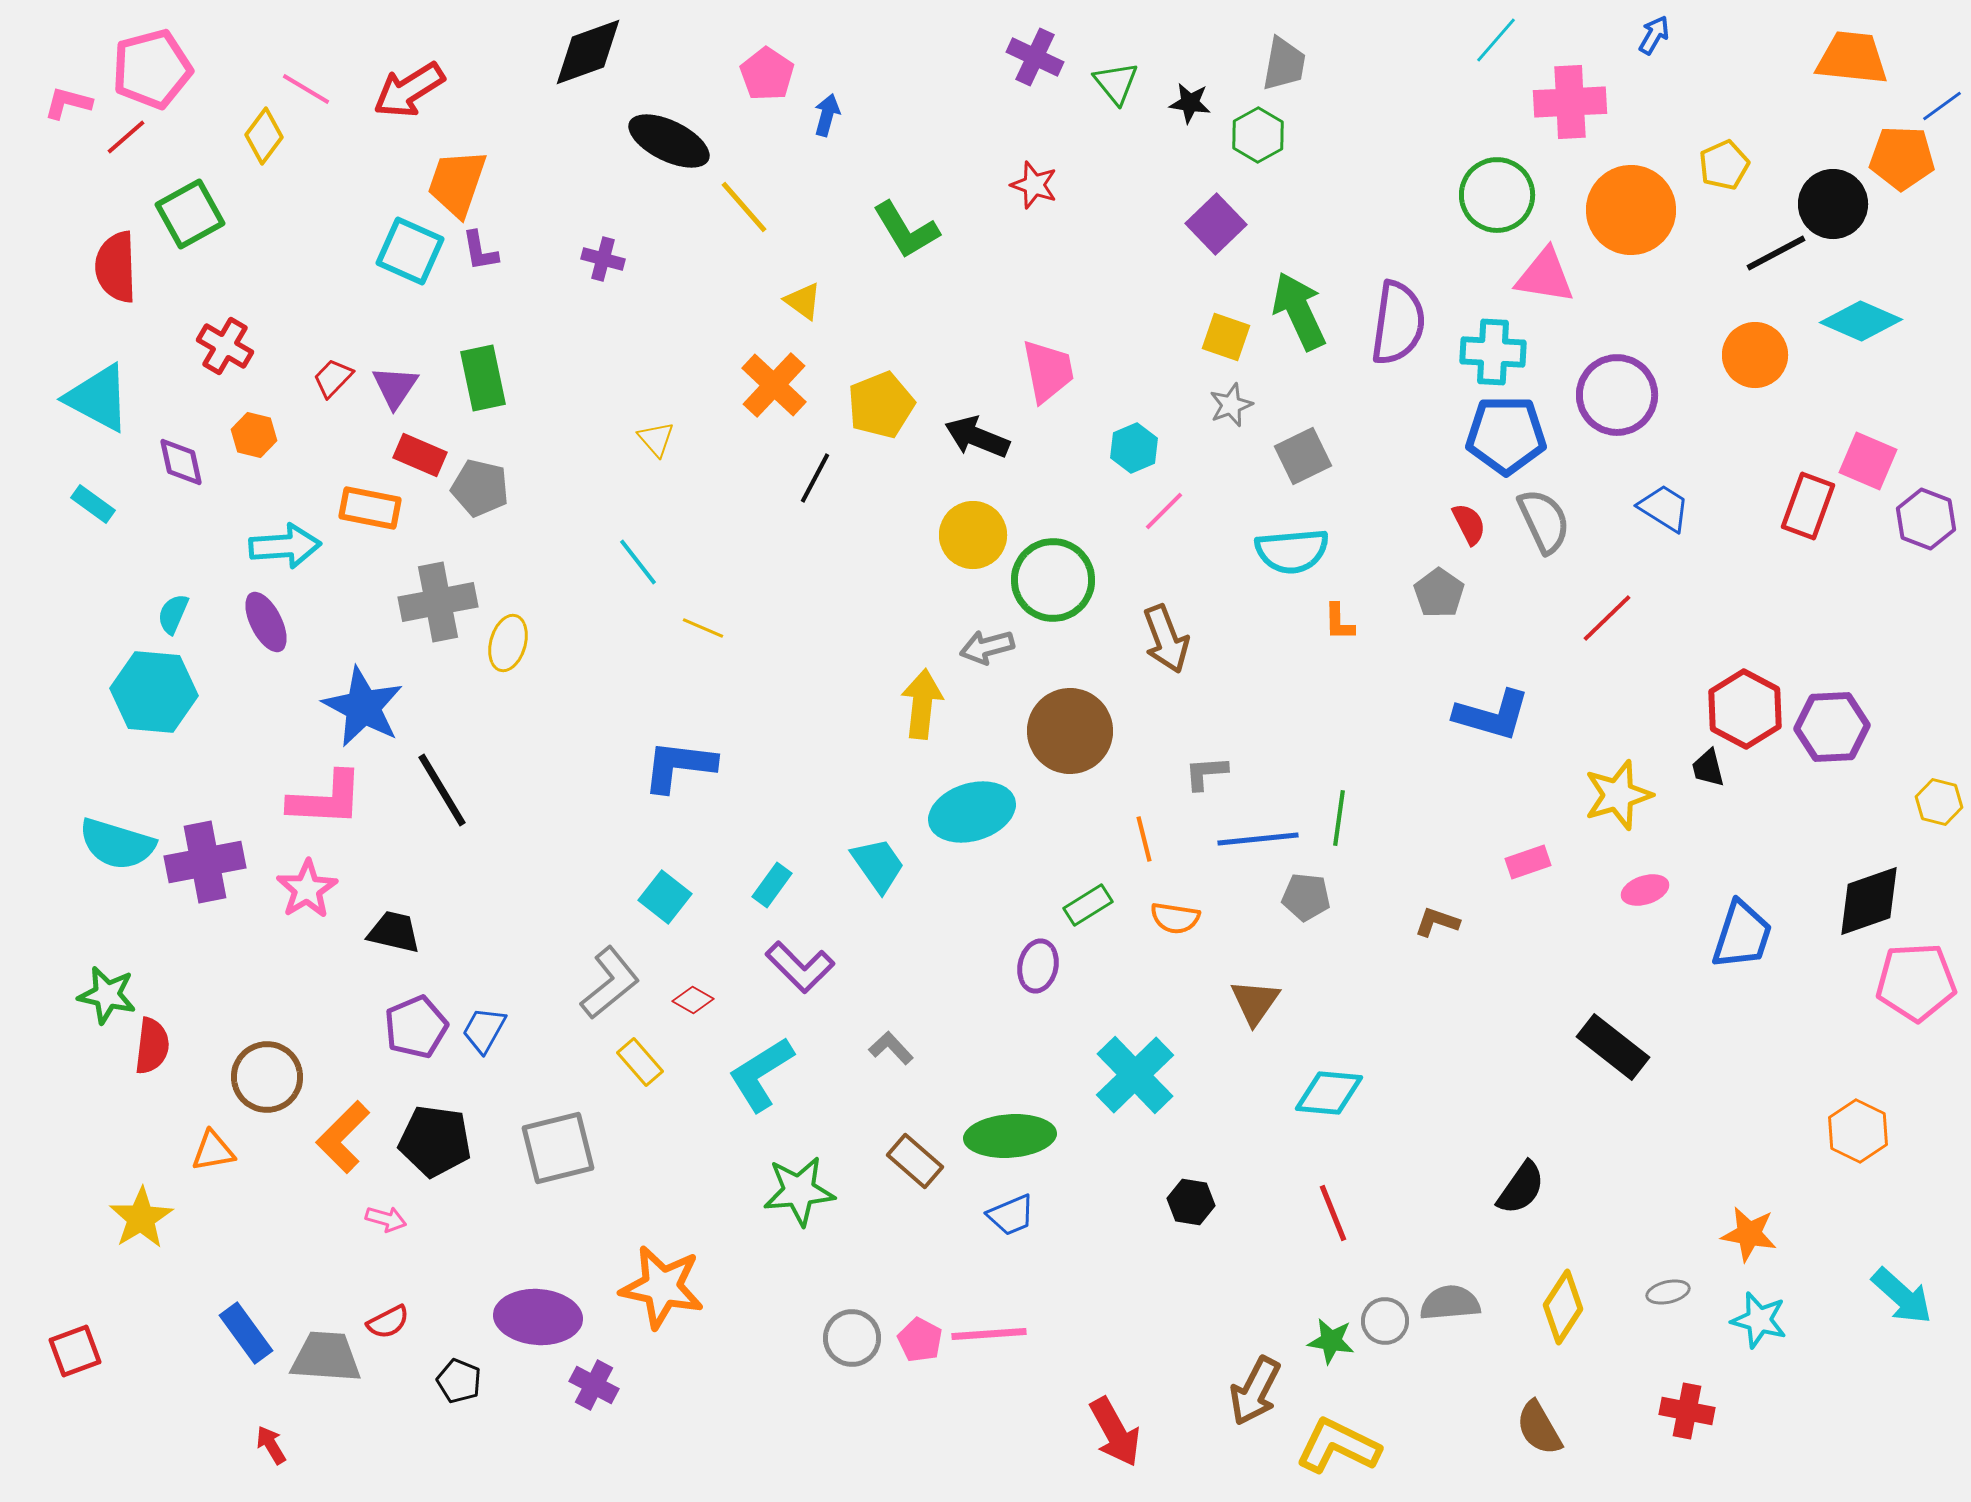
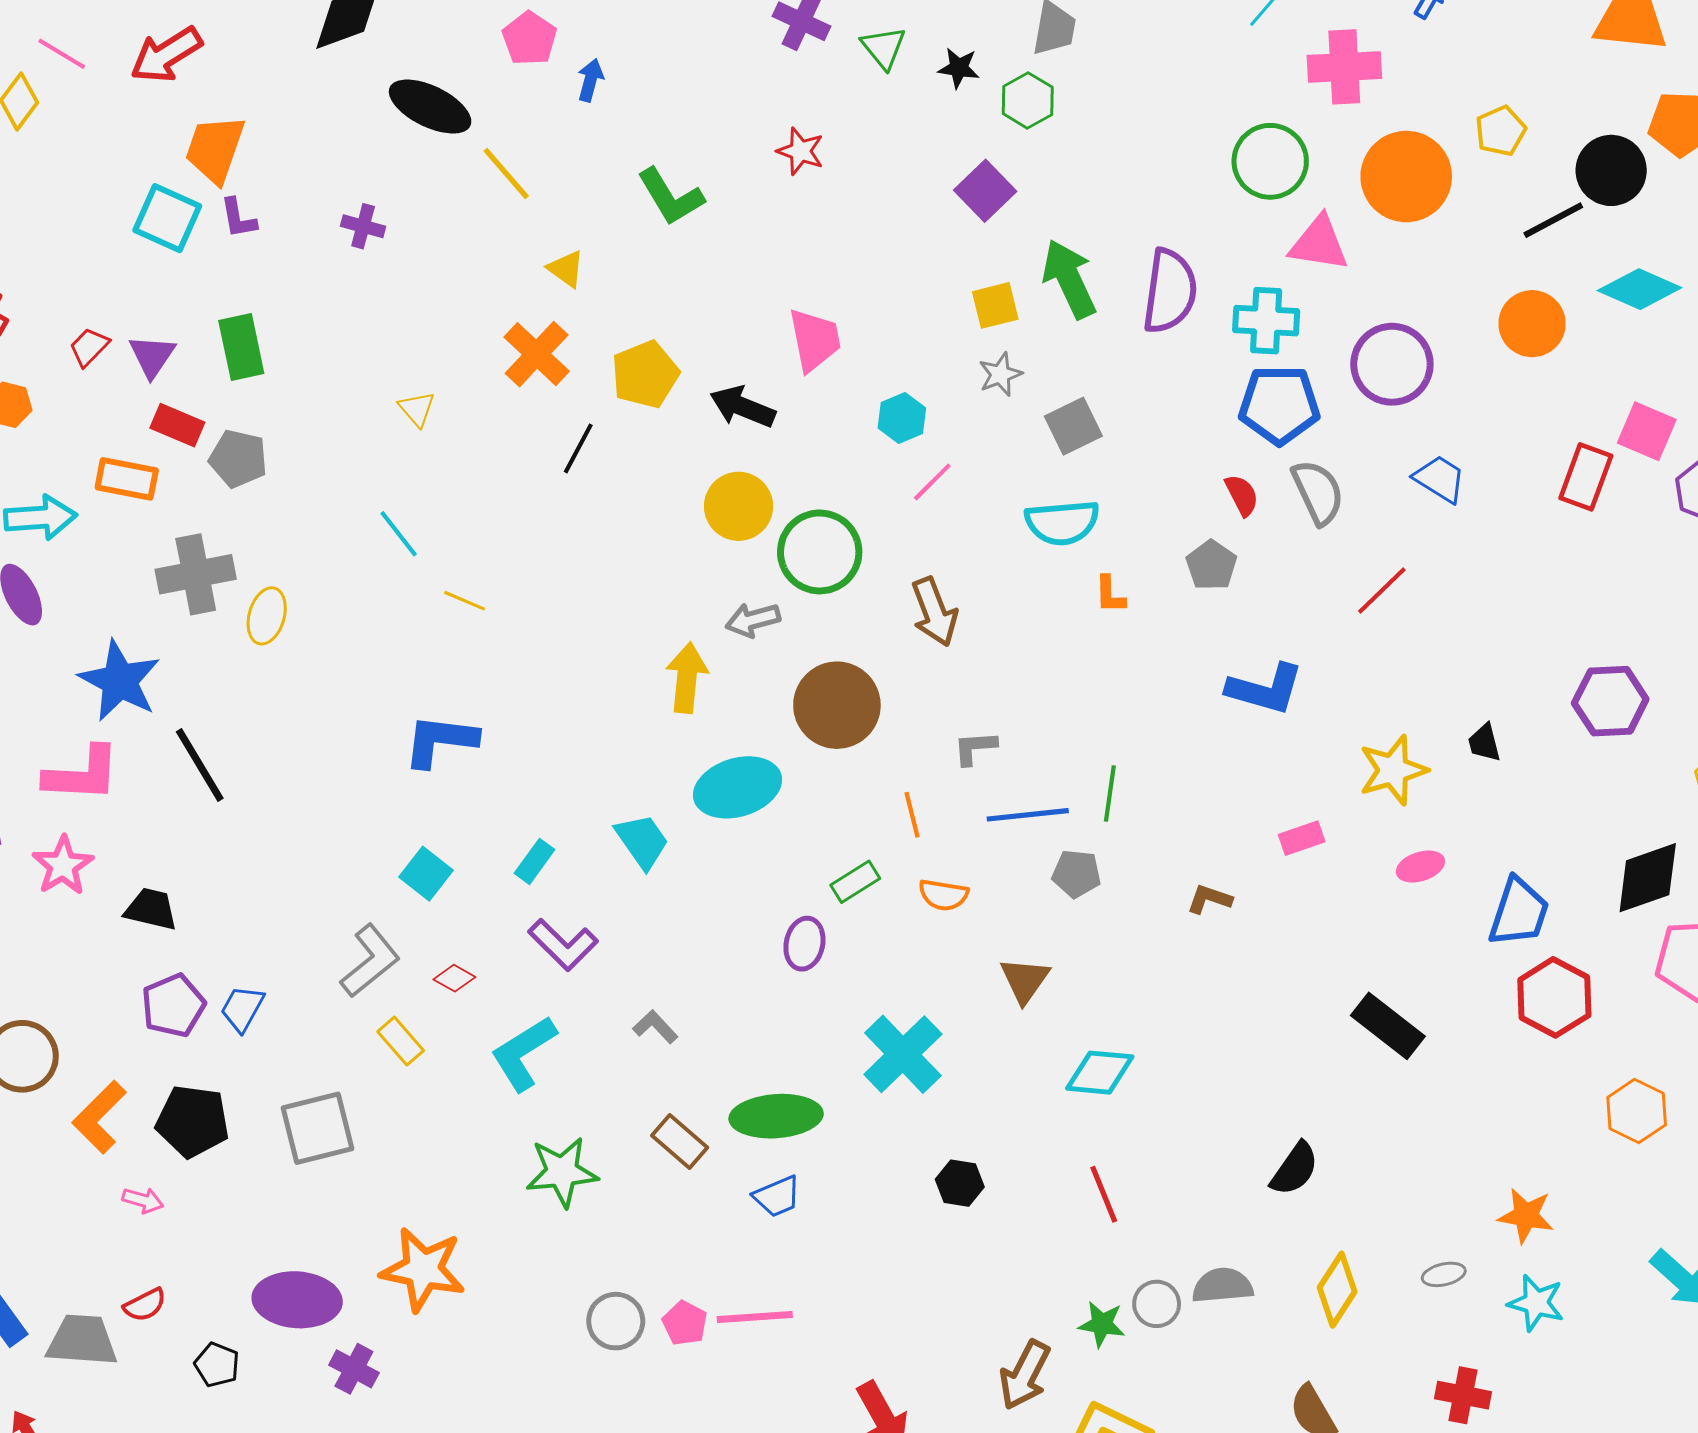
yellow square: (1226, 337) -> (995, 305), turned -33
red hexagon: (1745, 709) -> (1554, 997), moved

